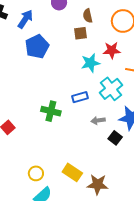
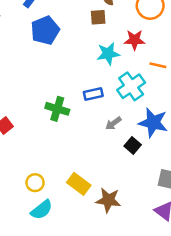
gray arrow: (98, 120) -> (113, 123), turned -32

